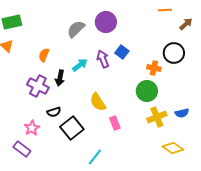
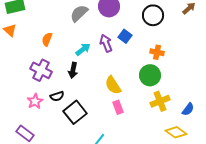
black circle: (174, 53) -> (153, 15), moved
black arrow: (60, 78) -> (73, 70), moved
yellow semicircle: (98, 102) -> (113, 85), moved
blue semicircle: (182, 113) -> (188, 109), moved, turned -40
pink star: (32, 128) -> (35, 101), moved

